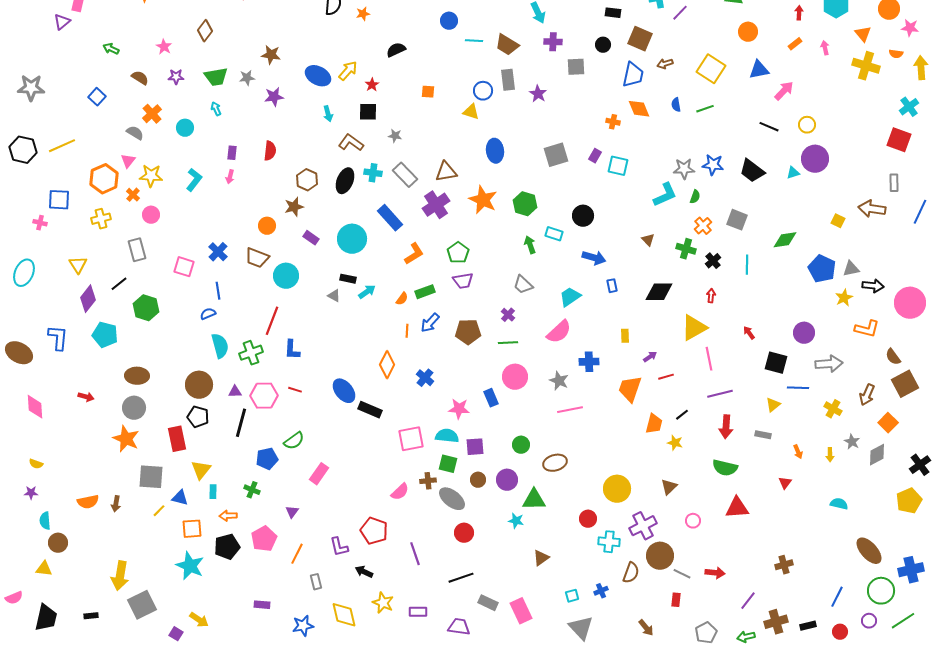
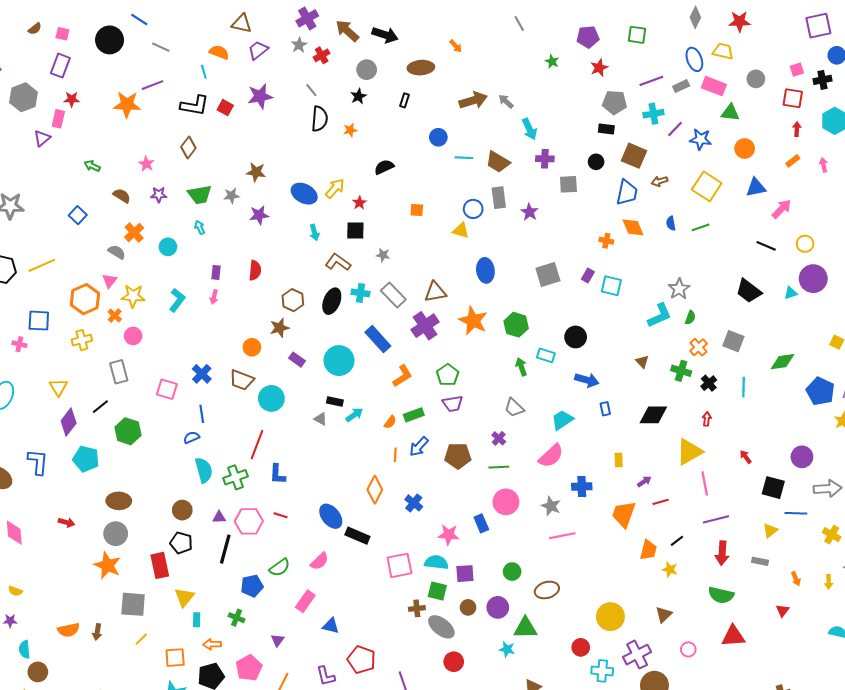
blue star: (713, 165) -> (701, 139), moved
gray star: (684, 169) -> (679, 289), turned -30
brown circle: (199, 385) -> (182, 510), size x0.7
pink semicircle: (400, 492) -> (320, 561), moved
blue triangle: (180, 498) -> (331, 626), moved

